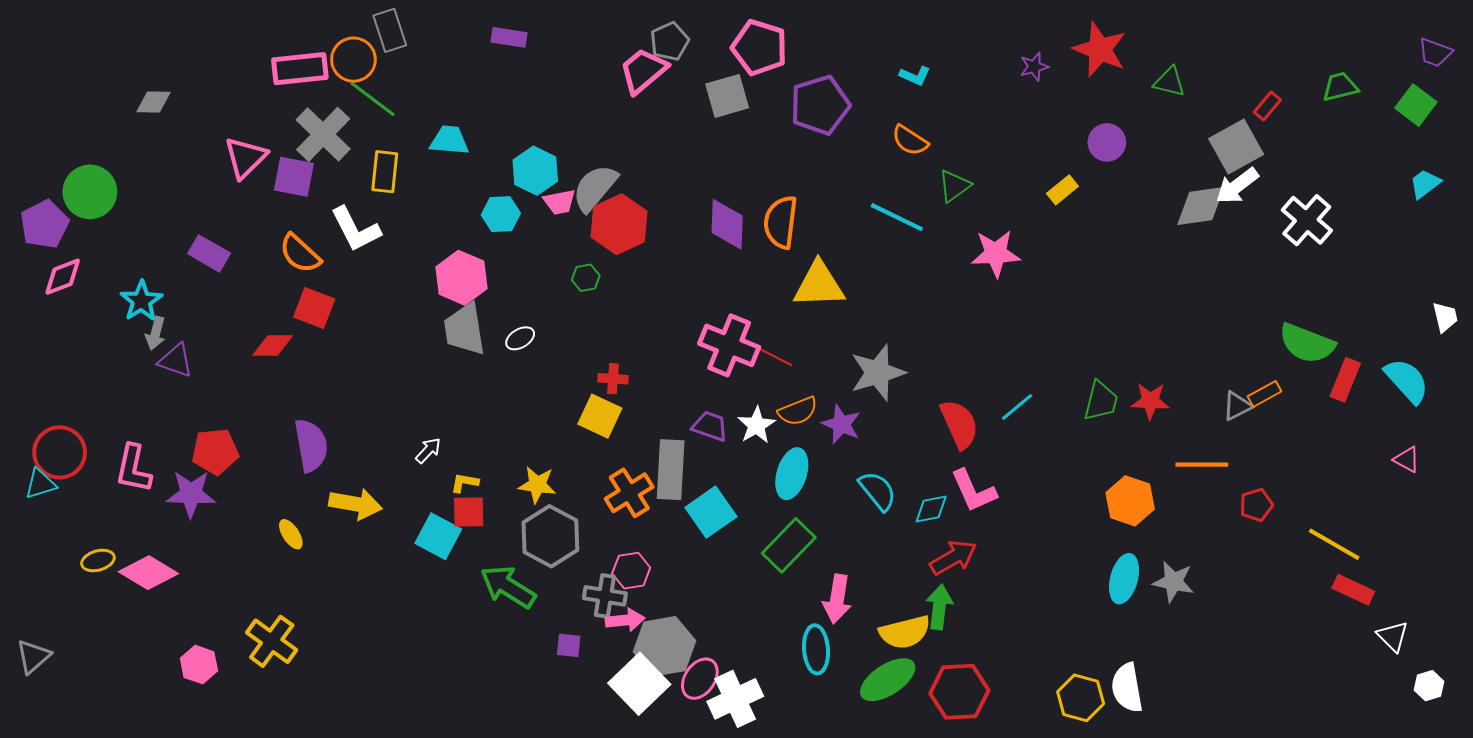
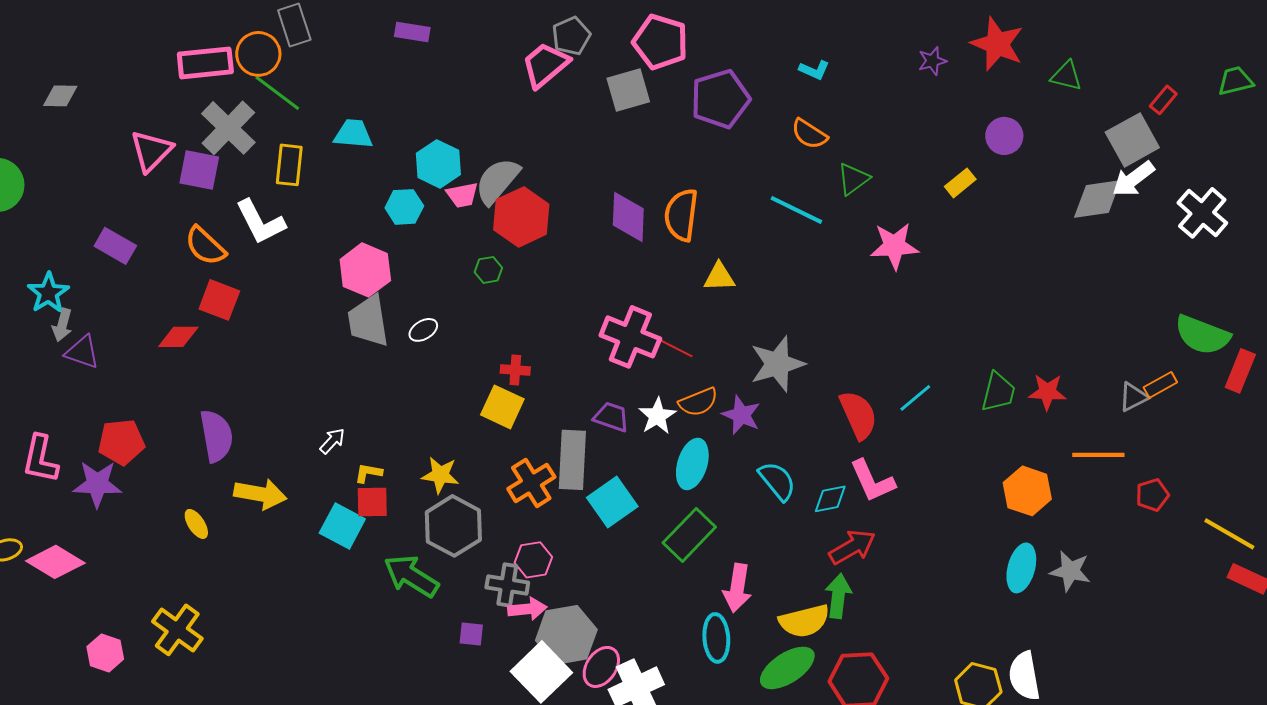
yellow triangle: (819, 285) -> (719, 277), size x0.6

